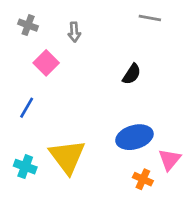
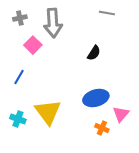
gray cross: (28, 25) -> (20, 18), turned -32
gray arrow: (74, 32) -> (53, 23), size x2.0

